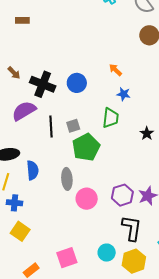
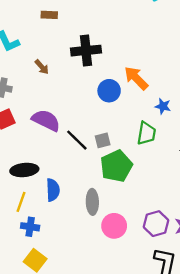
orange arrow: (115, 70) -> (136, 78), moved, size x1.6
brown arrow: (14, 73) -> (42, 67), moved
black cross: (43, 84) -> (86, 51), moved, turned -30
purple semicircle: (24, 111) -> (46, 120), turned 55
black line: (51, 127) -> (77, 140), turned -45

